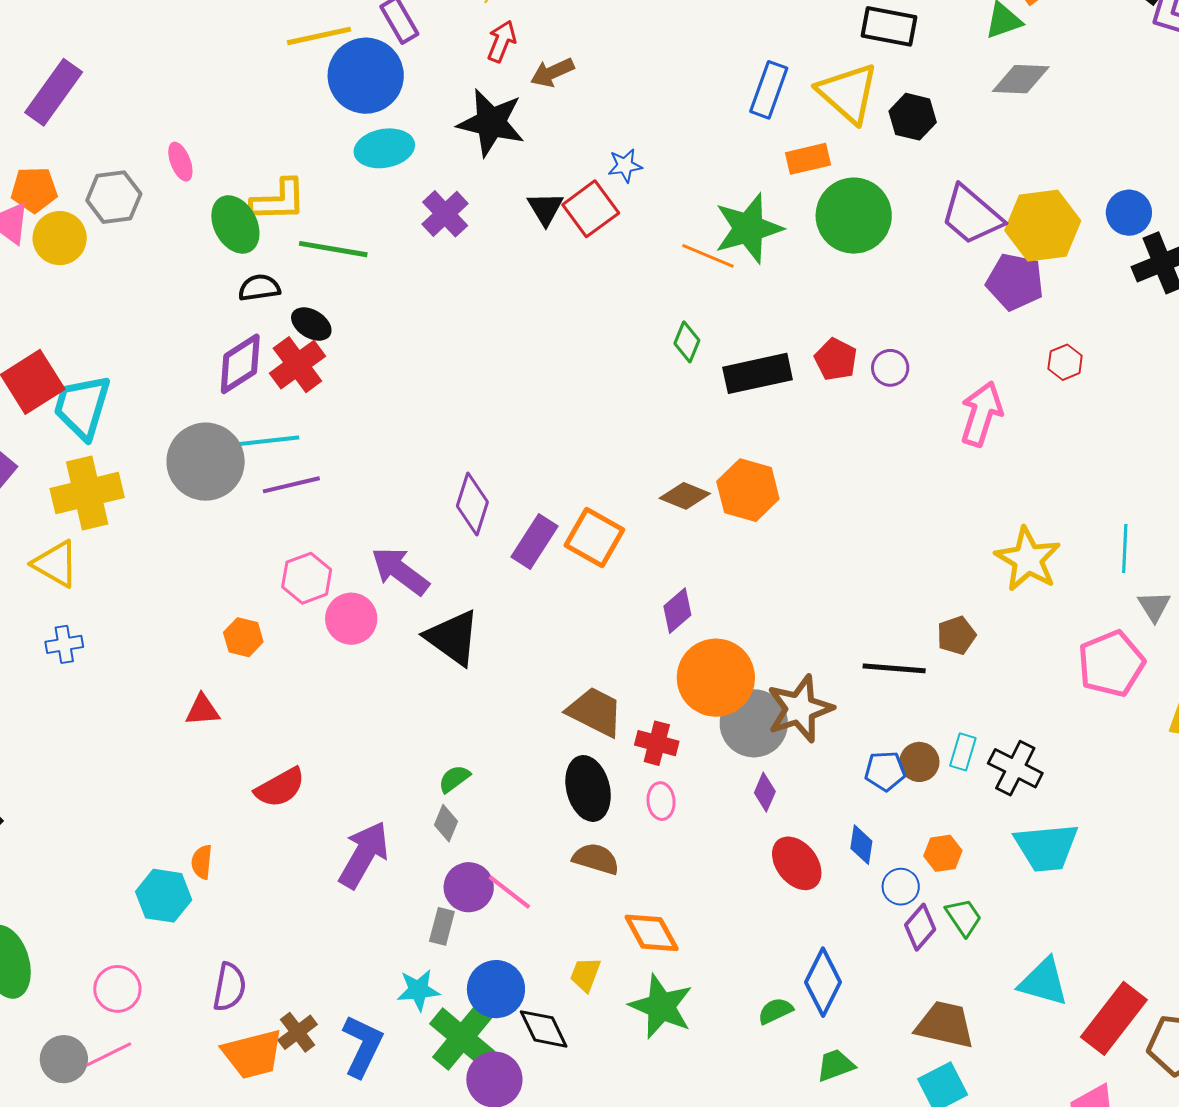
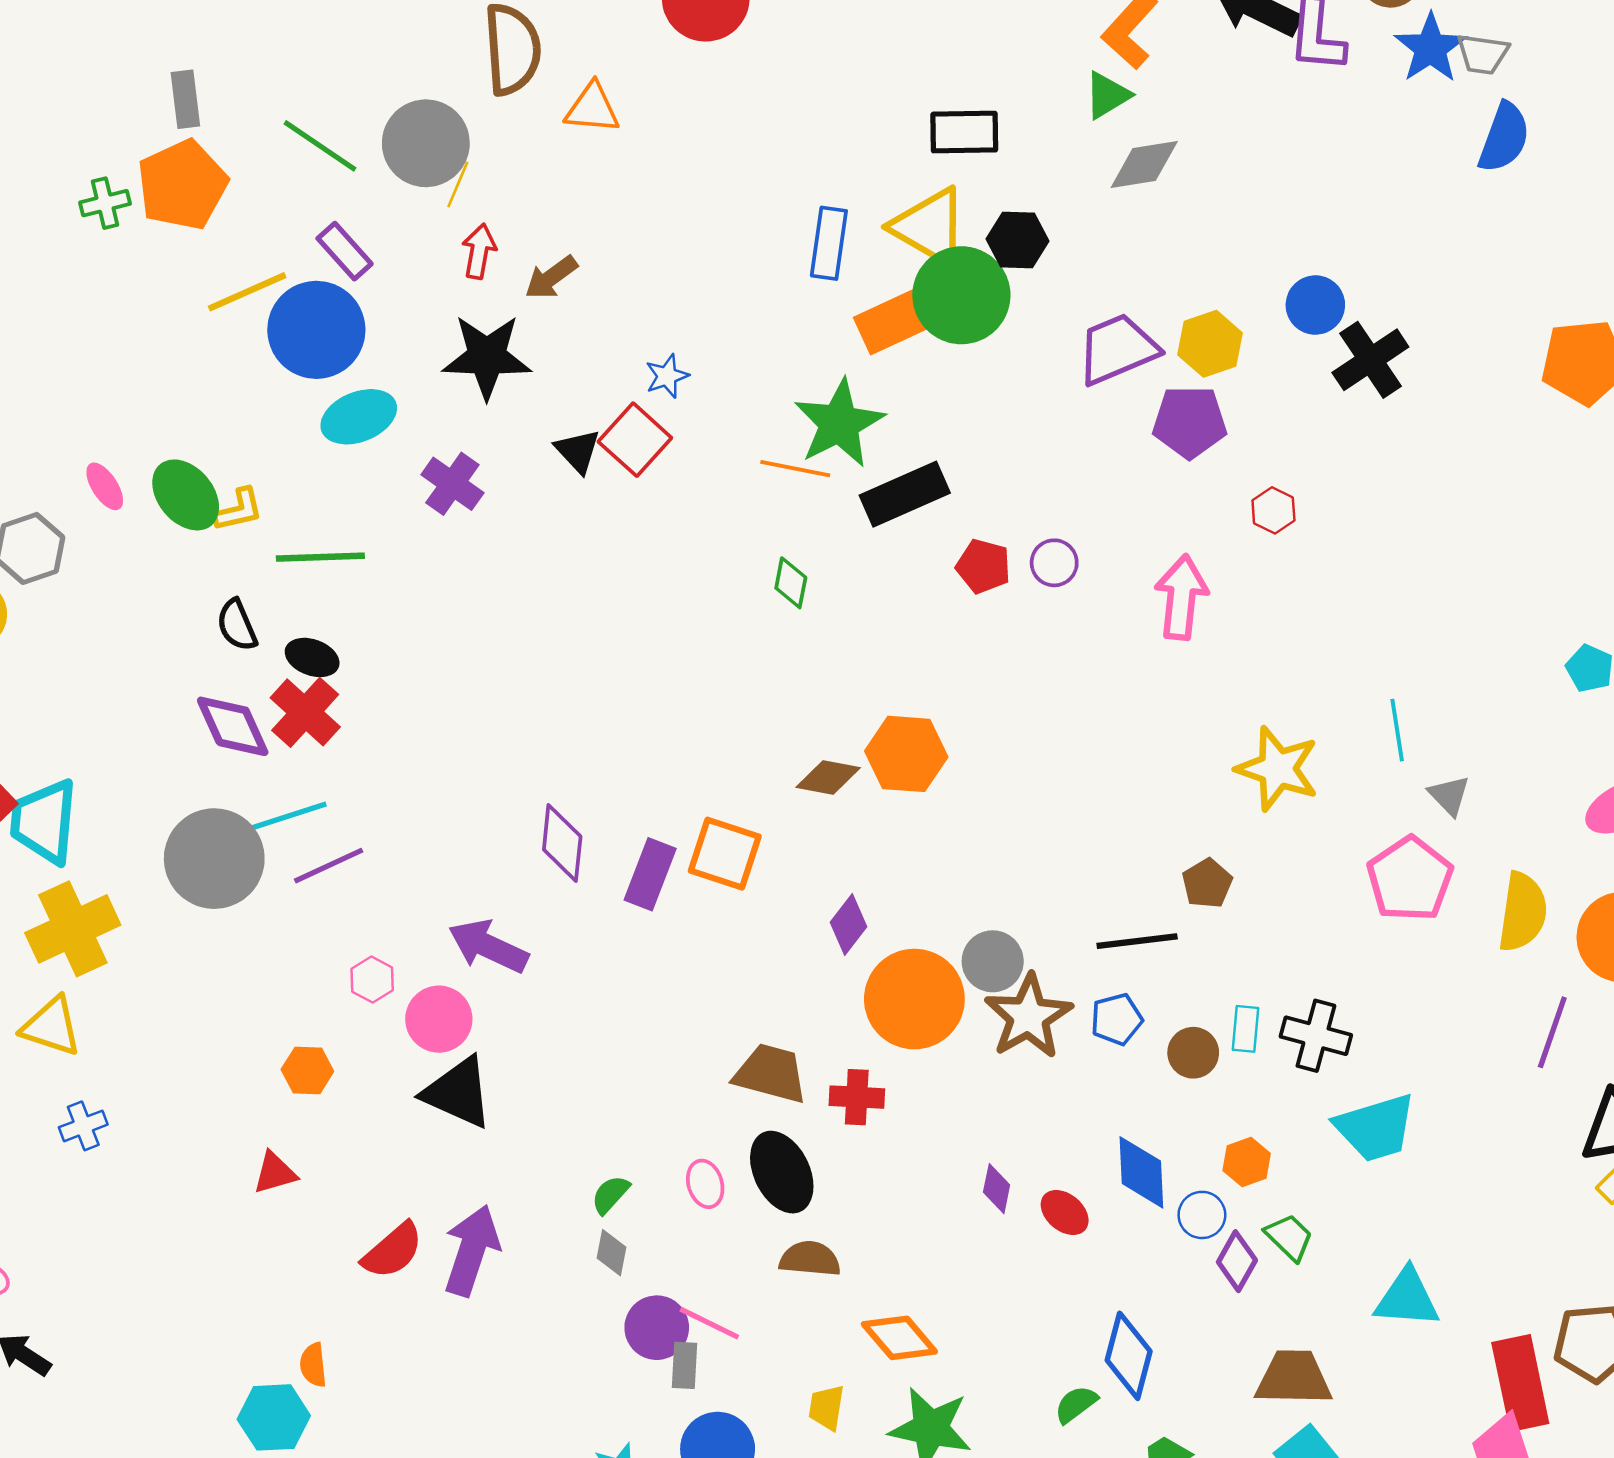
orange rectangle: (808, 159) -> (896, 320), size x1.4
yellow L-shape: (279, 200) -> (239, 510), size x0.7
purple trapezoid: (972, 215) -> (1117, 349), turned 128
green circle: (854, 216) -> (961, 295), moved
green ellipse: (235, 224) -> (186, 495), moved
yellow hexagon: (1043, 226) -> (1210, 344), size x0.7
black semicircle: (259, 288) -> (237, 625), turned -93
purple diamond: (240, 364) -> (233, 726), turned -70
black rectangle: (758, 373) -> (905, 494), moved
pink hexagon: (307, 578) -> (372, 980), size x0.7
black triangle: (453, 638) -> (458, 1092), moved
gray circle: (754, 723) -> (993, 961), moved, size x0.7
blue pentagon: (885, 771) -> (1117, 1019), moved
purple diamond: (765, 792) -> (997, 1189), moved
pink ellipse: (661, 801) -> (705, 1184), moved
blue diamond: (861, 845) -> (1141, 1172), size x1.5
purple arrow: (364, 855) -> (472, 1250), moved
red ellipse: (797, 863) -> (1065, 1213), size x0.7
gray rectangle: (442, 926) -> (685, 1365), moved
red rectangle: (1114, 1018) -> (1520, 1383), moved, turned -38

